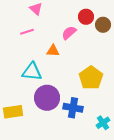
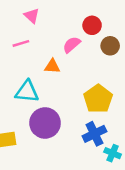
brown circle: (103, 25) -> (110, 46), moved
blue cross: (73, 108) -> (94, 134), moved, turned -36
cyan cross: (103, 123) -> (113, 153), turned -32

